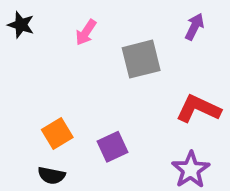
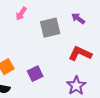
purple arrow: (195, 27) -> (78, 19), moved, turned -80

